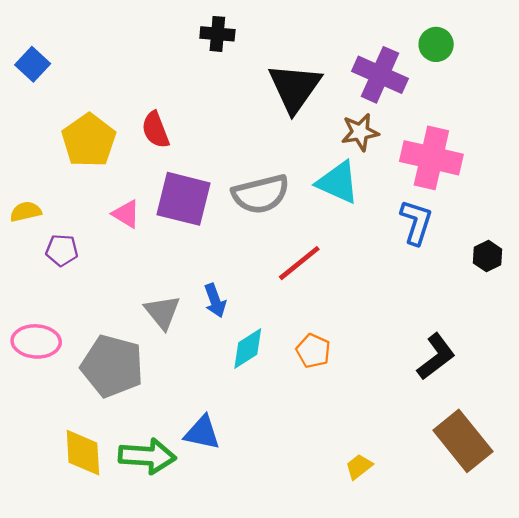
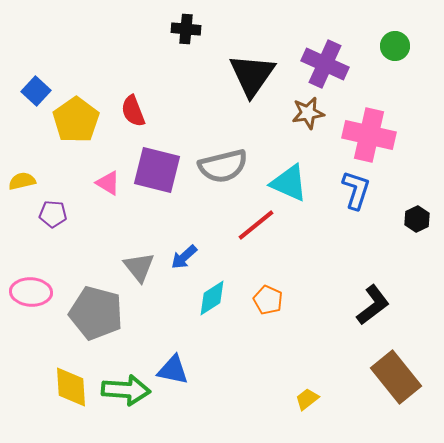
green circle: (436, 44) -> (395, 46), moved
blue square: (33, 64) -> (36, 91), moved
cyan triangle: (338, 182) -> (289, 183), moved
blue arrow: (215, 301) -> (184, 257), turned 68

